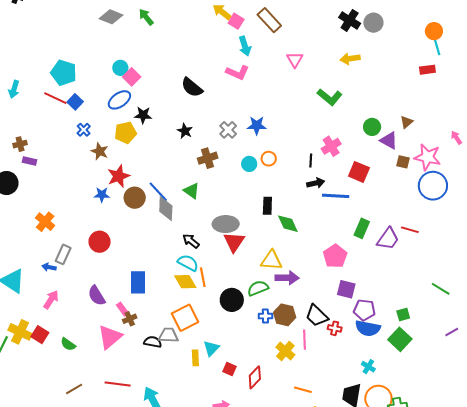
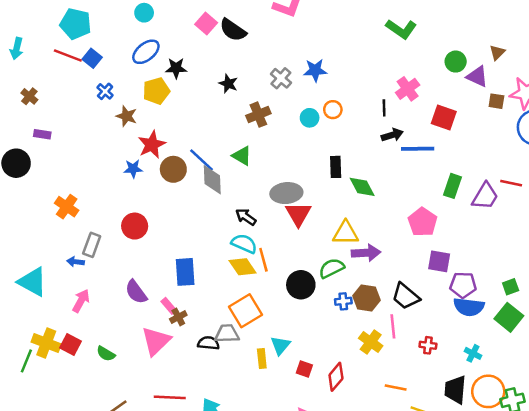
pink square: (132, 77) -> (206, 23), moved
brown cross: (20, 144) -> (29, 96), moved, turned -32
red cross: (335, 328) -> (428, 345), moved

